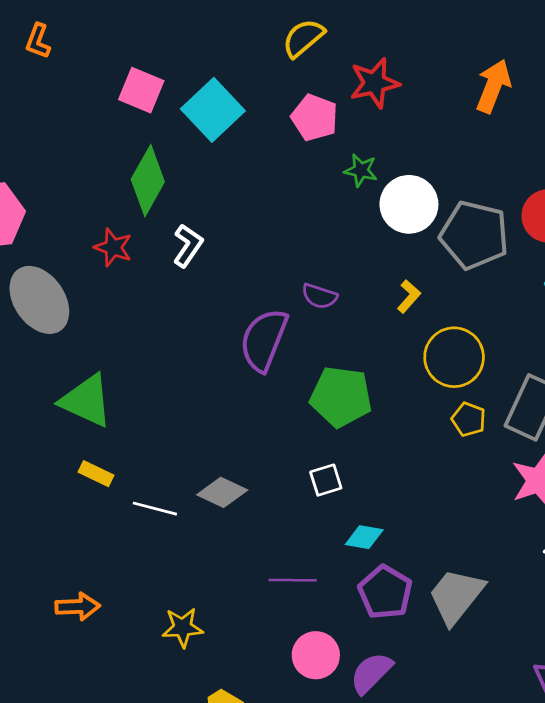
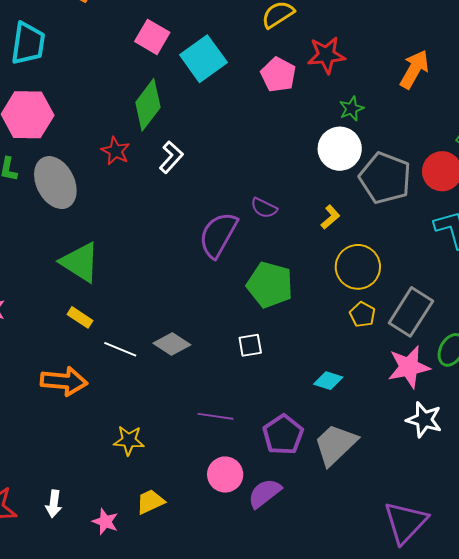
green star: (361, 170) -> (351, 109), moved, turned 30
cyan diamond: (364, 537) -> (328, 381), moved
orange arrow: (78, 607) -> (64, 381), moved, size x1.4

